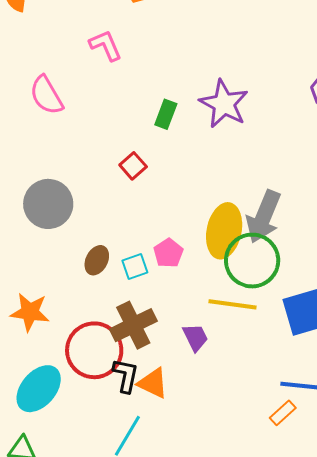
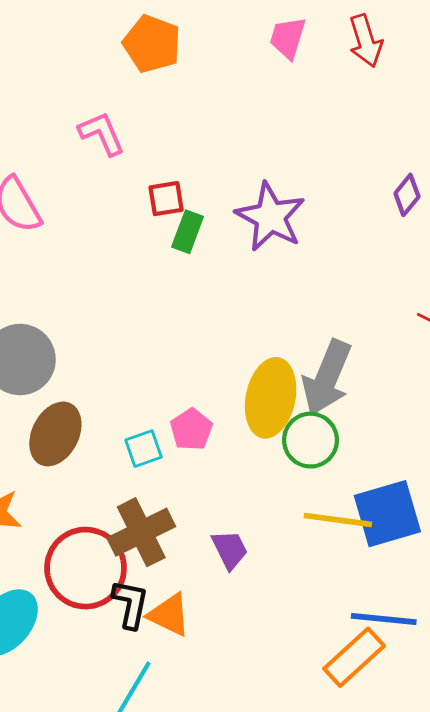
red square: (133, 166) -> (166, 199), moved, turned 32
brown ellipse: (97, 260) -> (55, 434), moved, size x1.5
green circle: (252, 261) -> (310, 440), size x0.7
yellow line: (232, 304) -> (338, 520), moved
orange rectangle: (283, 413) -> (354, 657), size x1.6

